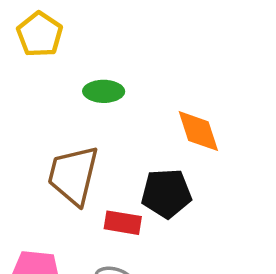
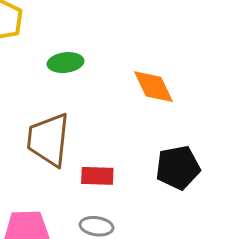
black pentagon: (166, 193) -> (178, 168), moved

